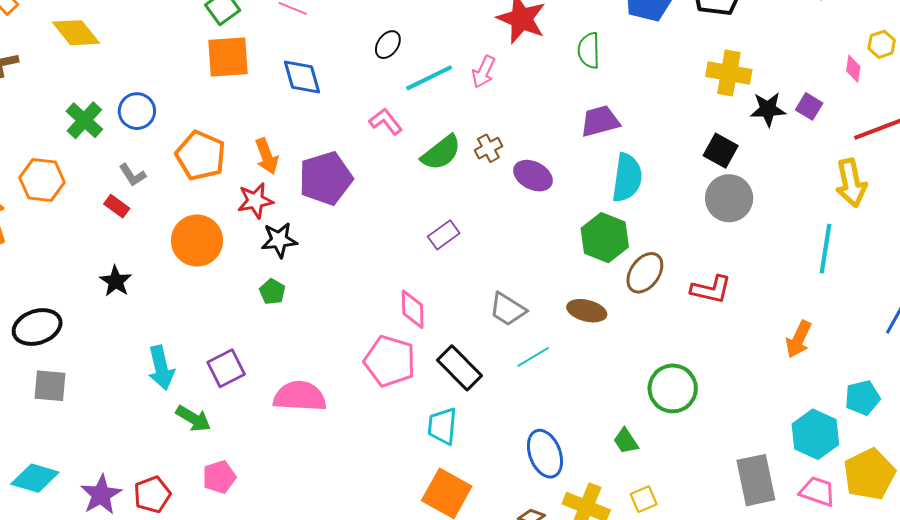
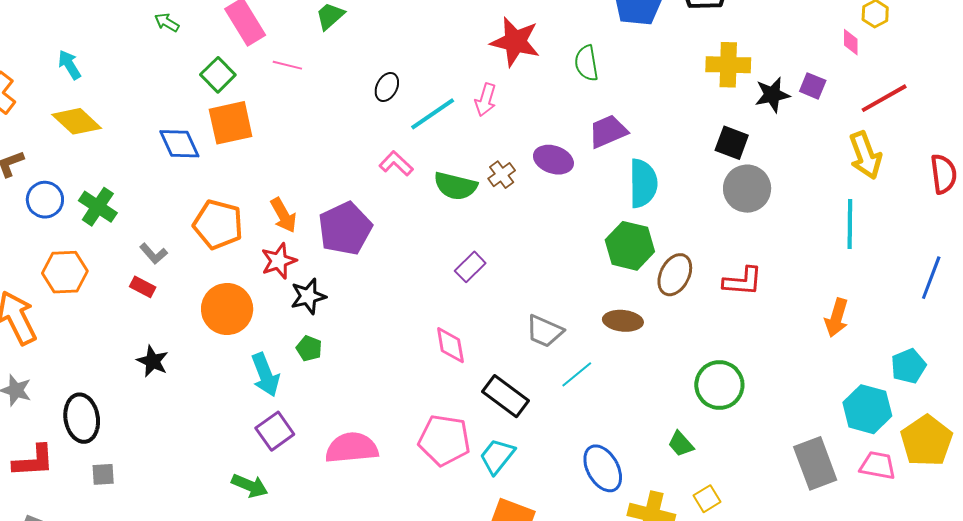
blue diamond: (302, 77) -> (179, 144), moved
blue circle: (137, 111) -> (45, 200), moved
green semicircle: (441, 153) -> (455, 186), turned 60
purple ellipse: (533, 176) -> (553, 160), moved
black ellipse: (37, 327) -> (82, 418), turned -72
pink pentagon: (390, 361) -> (444, 440), moved
cyan arrow: (161, 368) -> (265, 375), moved
gray square: (50, 386) -> (103, 474), size x0.7
cyan trapezoid: (442, 426) -> (497, 456), turned 42

